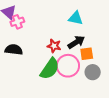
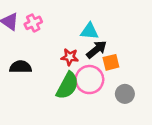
cyan triangle: (76, 18) -> (89, 31), moved
pink cross: (17, 22) -> (33, 23), moved
gray circle: (93, 72) -> (125, 94), moved

